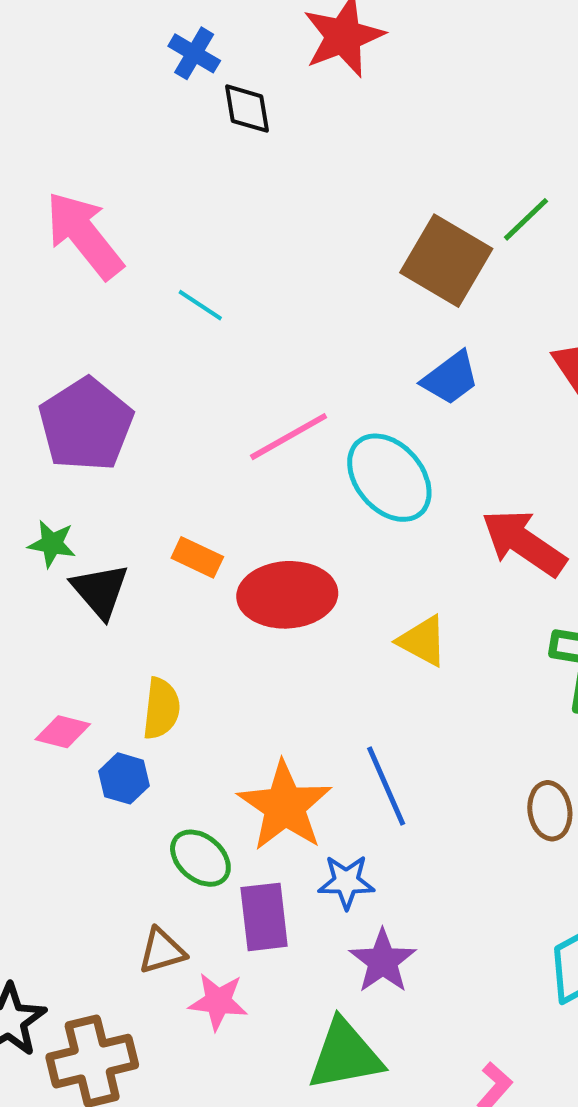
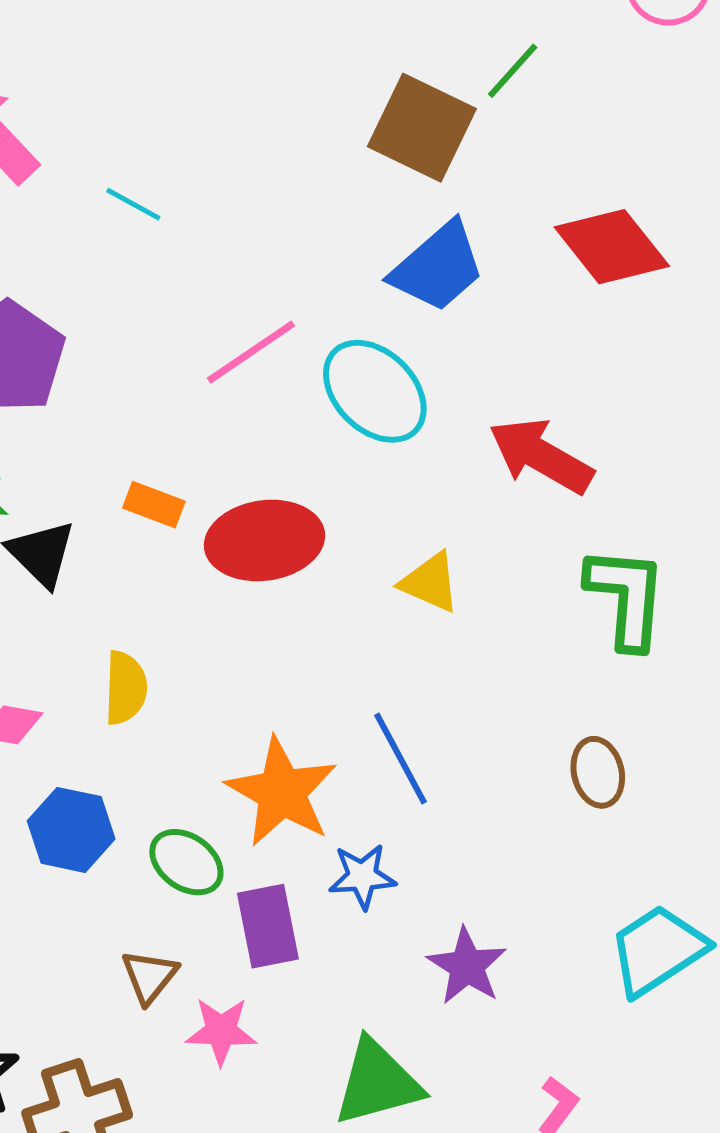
blue trapezoid: (450, 378) -> (438, 267), size x1.4
blue hexagon: (124, 778) -> (71, 830), moved, size x1.4
brown triangle: (162, 951) -> (149, 976), turned -30
purple star: (383, 961) -> (467, 966), moved

